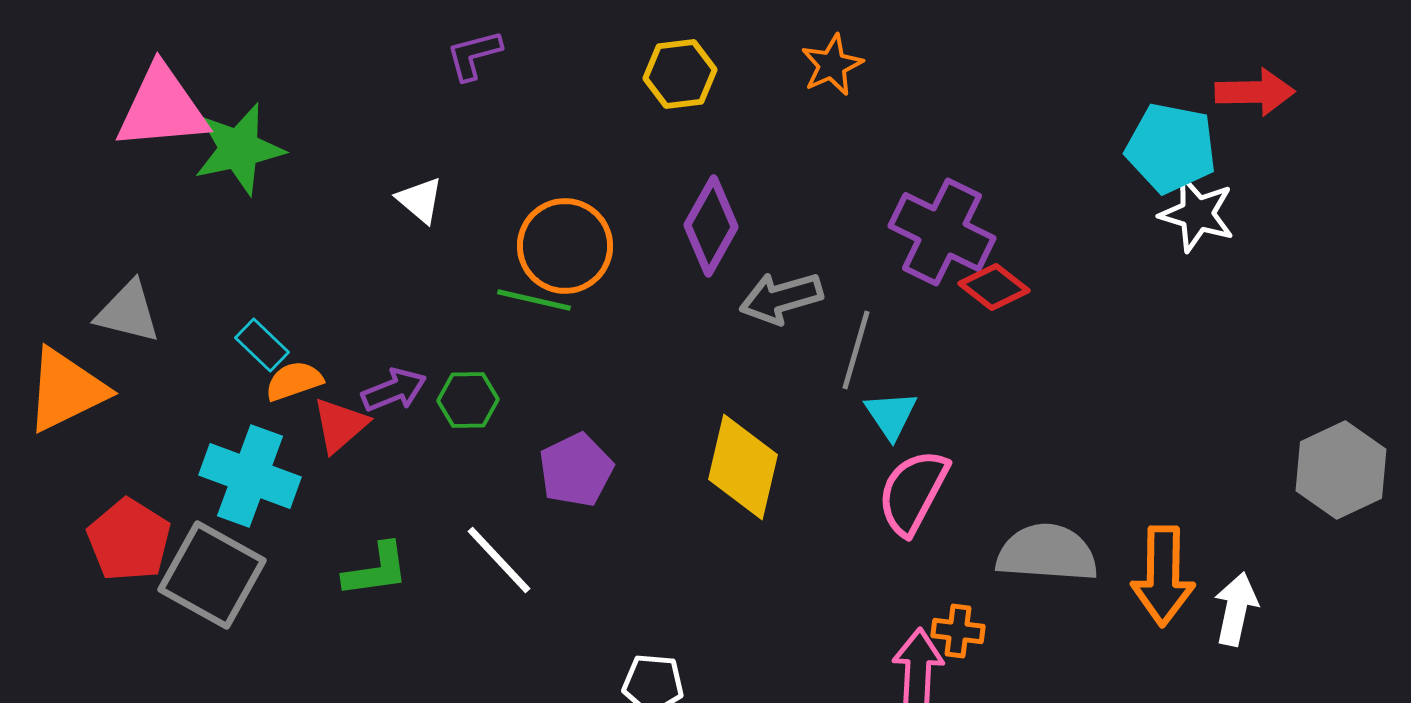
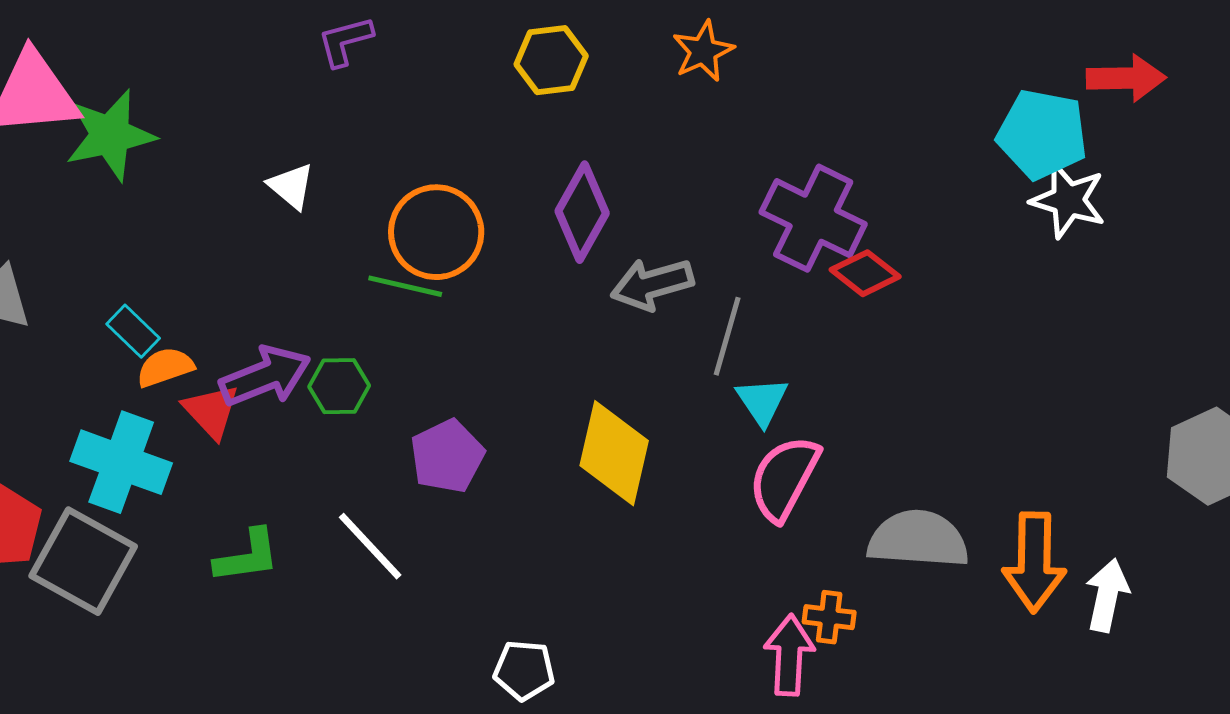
purple arrow: (394, 390) -> (265, 376), size x1.4
red triangle: (340, 425) -> (211, 411), turned -32

